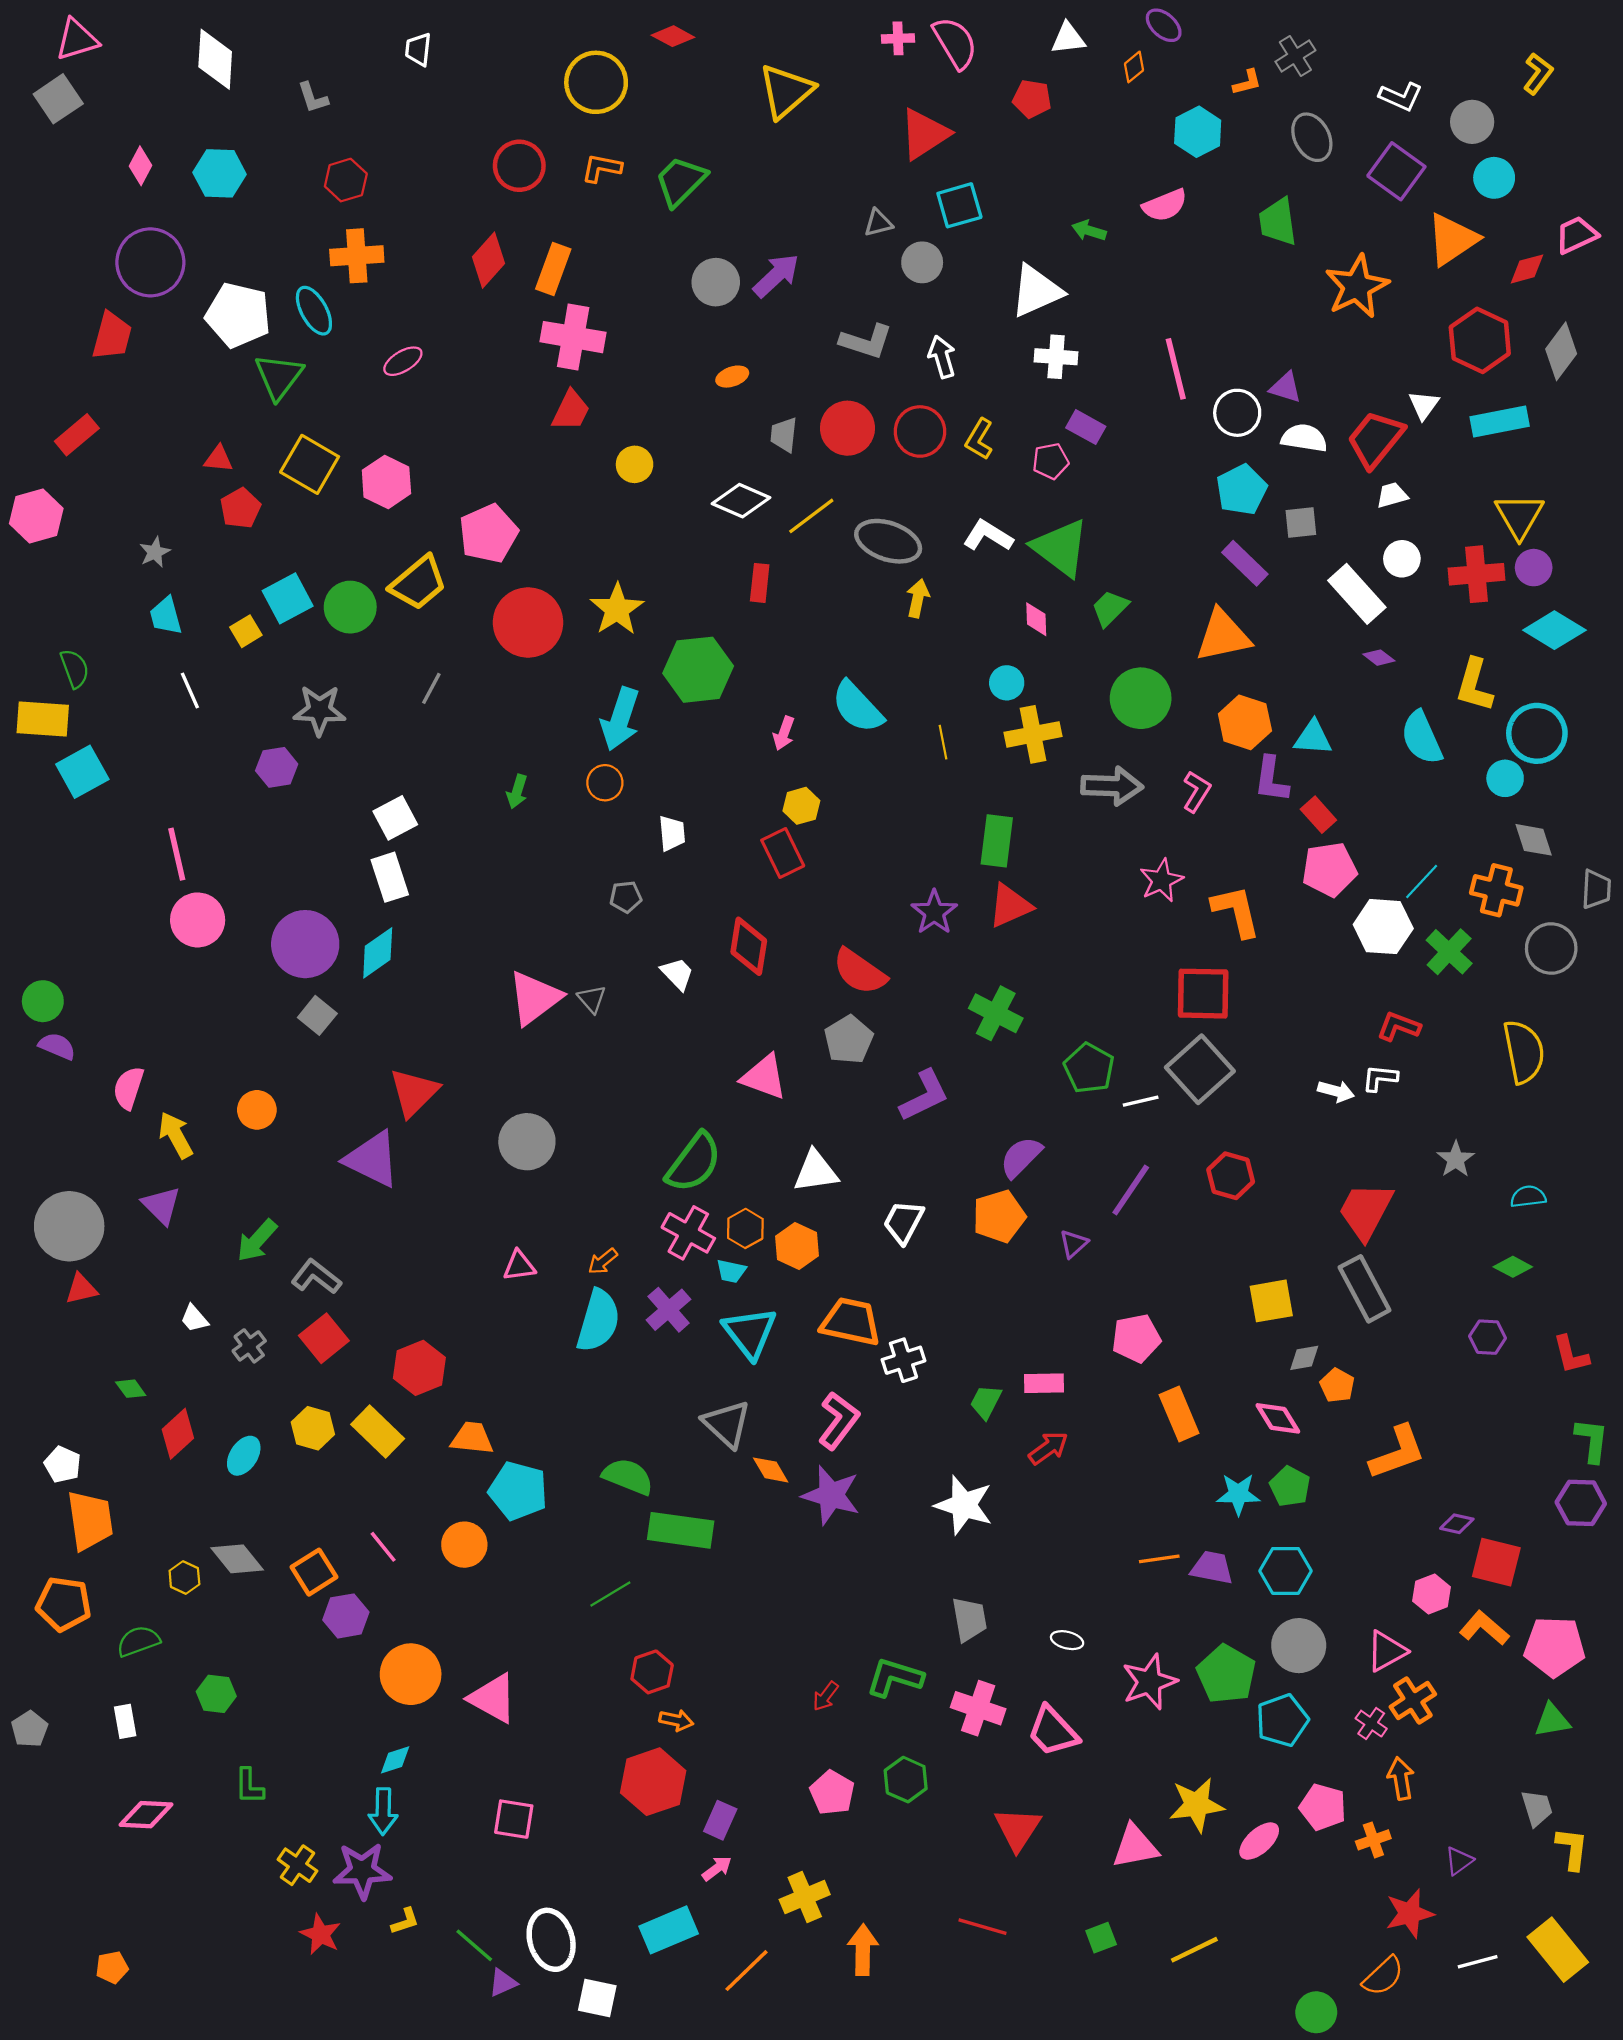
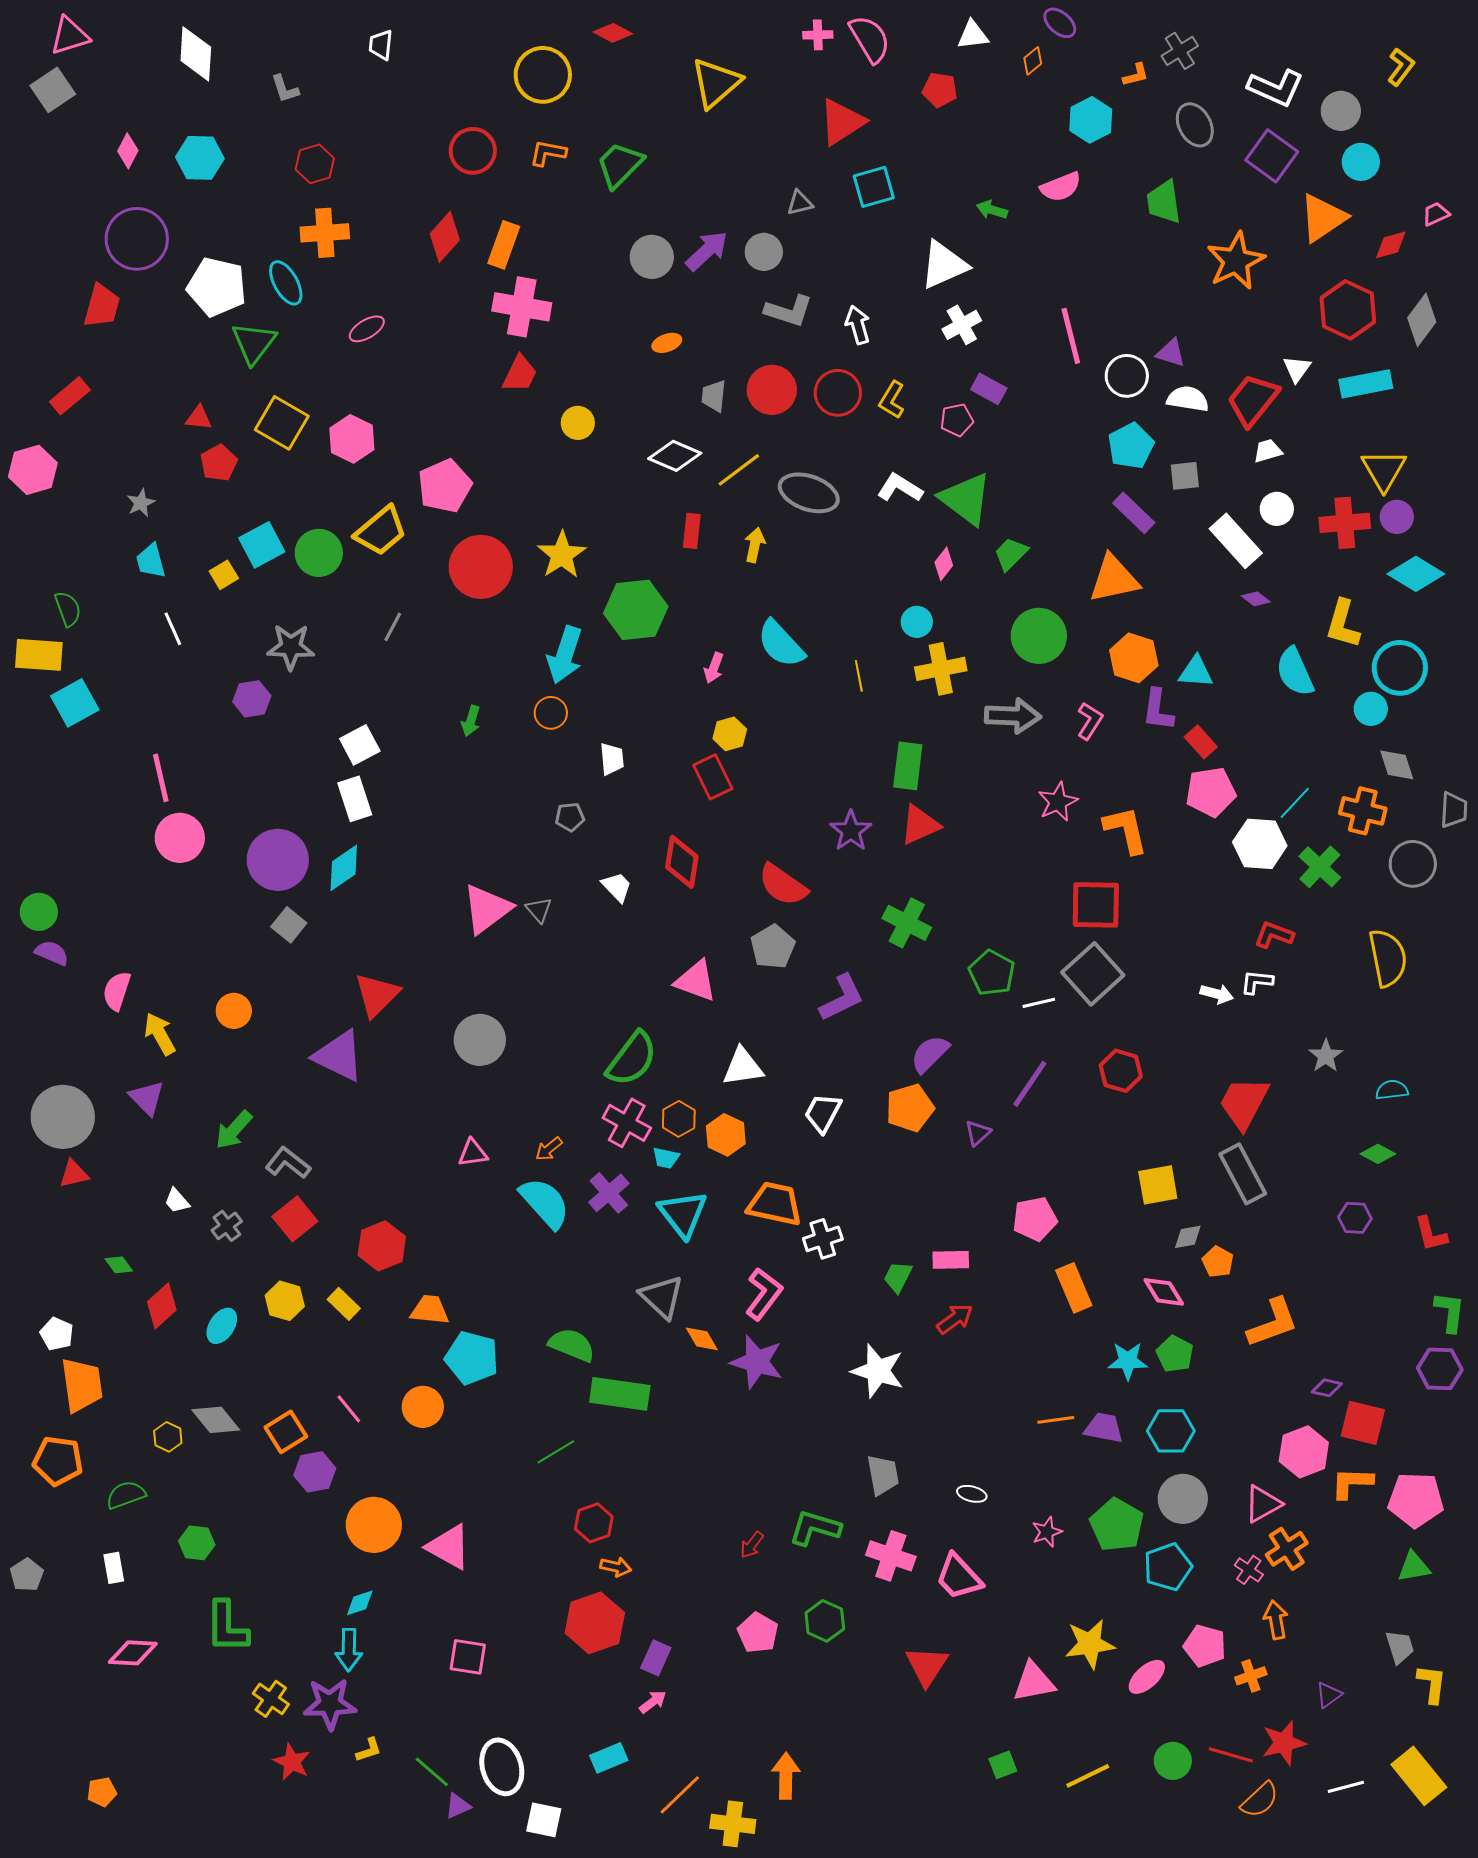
white L-shape: (1401, 97) -> (1276, 88), size x1.4
pink trapezoid: (1576, 235) -> (1436, 214), size x0.7
gray circle: (922, 262) -> (764, 252), moved
white cross: (1056, 357) -> (962, 325), turned -33
yellow arrow: (918, 598) -> (755, 545), moved
pink diamond: (1036, 619) -> (944, 564), turned 40
cyan semicircle: (598, 1321) -> (545, 1203), turned -58
yellow rectangle: (378, 1432) -> (344, 1304), size x0.7
pink hexagon: (1432, 1594) -> (1304, 1452), size x1.4
orange L-shape: (1484, 1628) -> (1352, 1483), turned -39
pink star: (1149, 1682) -> (1047, 1532), size x0.6
green L-shape: (249, 1786) -> (227, 1627), size x1.6
yellow cross: (805, 1897) -> (733, 1824), moved, turned 30
red line: (983, 1927) -> (1231, 1755), moved
cyan rectangle: (669, 1930) -> (609, 1758), size x0.7
green circle: (1316, 2012) -> (1173, 1761), moved

